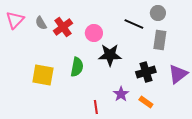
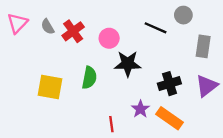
gray rectangle: (160, 40) -> (203, 46), moved
orange rectangle: (146, 102) -> (169, 118), size x1.6

